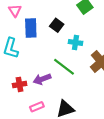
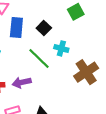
green line: (64, 67) -> (39, 59), moved

